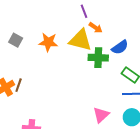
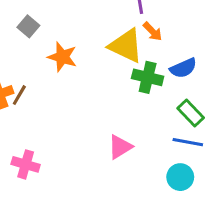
orange star: (48, 42) -> (62, 57), moved
pink triangle: (101, 115) -> (120, 147), moved

